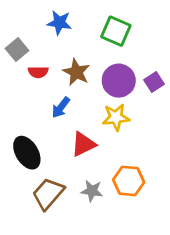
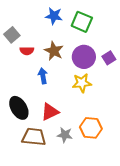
blue star: (59, 23) -> (54, 16), moved
blue arrow: (61, 107) -> (43, 76), turned 133
red triangle: (83, 144) -> (50, 112), moved
brown trapezoid: (48, 194) -> (34, 137), turned 55

